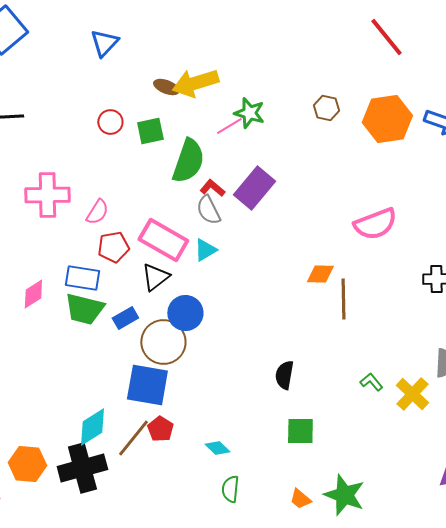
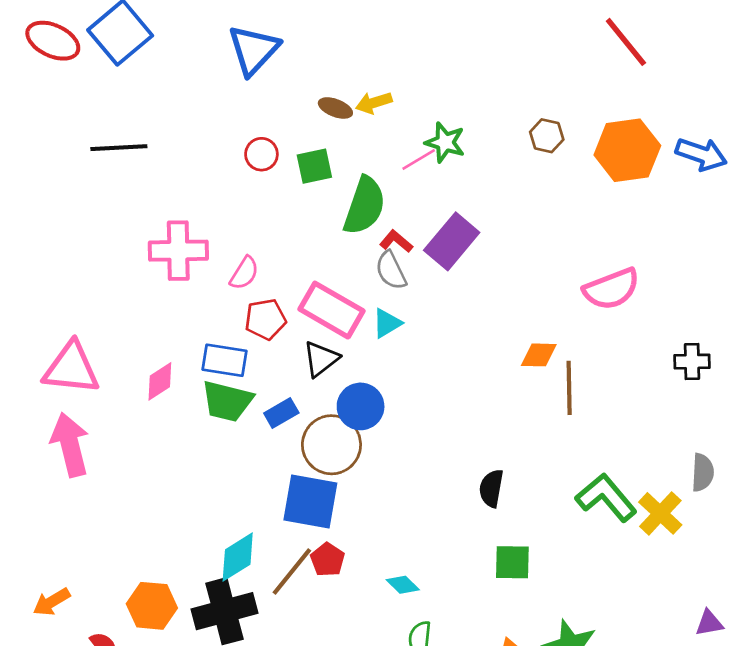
blue triangle: (104, 43) -> (254, 50), size x1.4
yellow arrow: (195, 83) -> (374, 103), size x0.6
green L-shape: (371, 382) -> (606, 498), size x2.0

